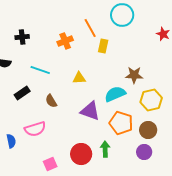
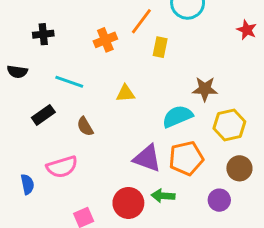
orange line: (90, 28) -> (141, 21), turned 66
purple triangle: (90, 111) -> (147, 158), moved
orange pentagon: (121, 123) -> (186, 158), turned -30
brown circle: (148, 130) -> (239, 168), moved
green arrow: (105, 149) -> (163, 196), turned -84

